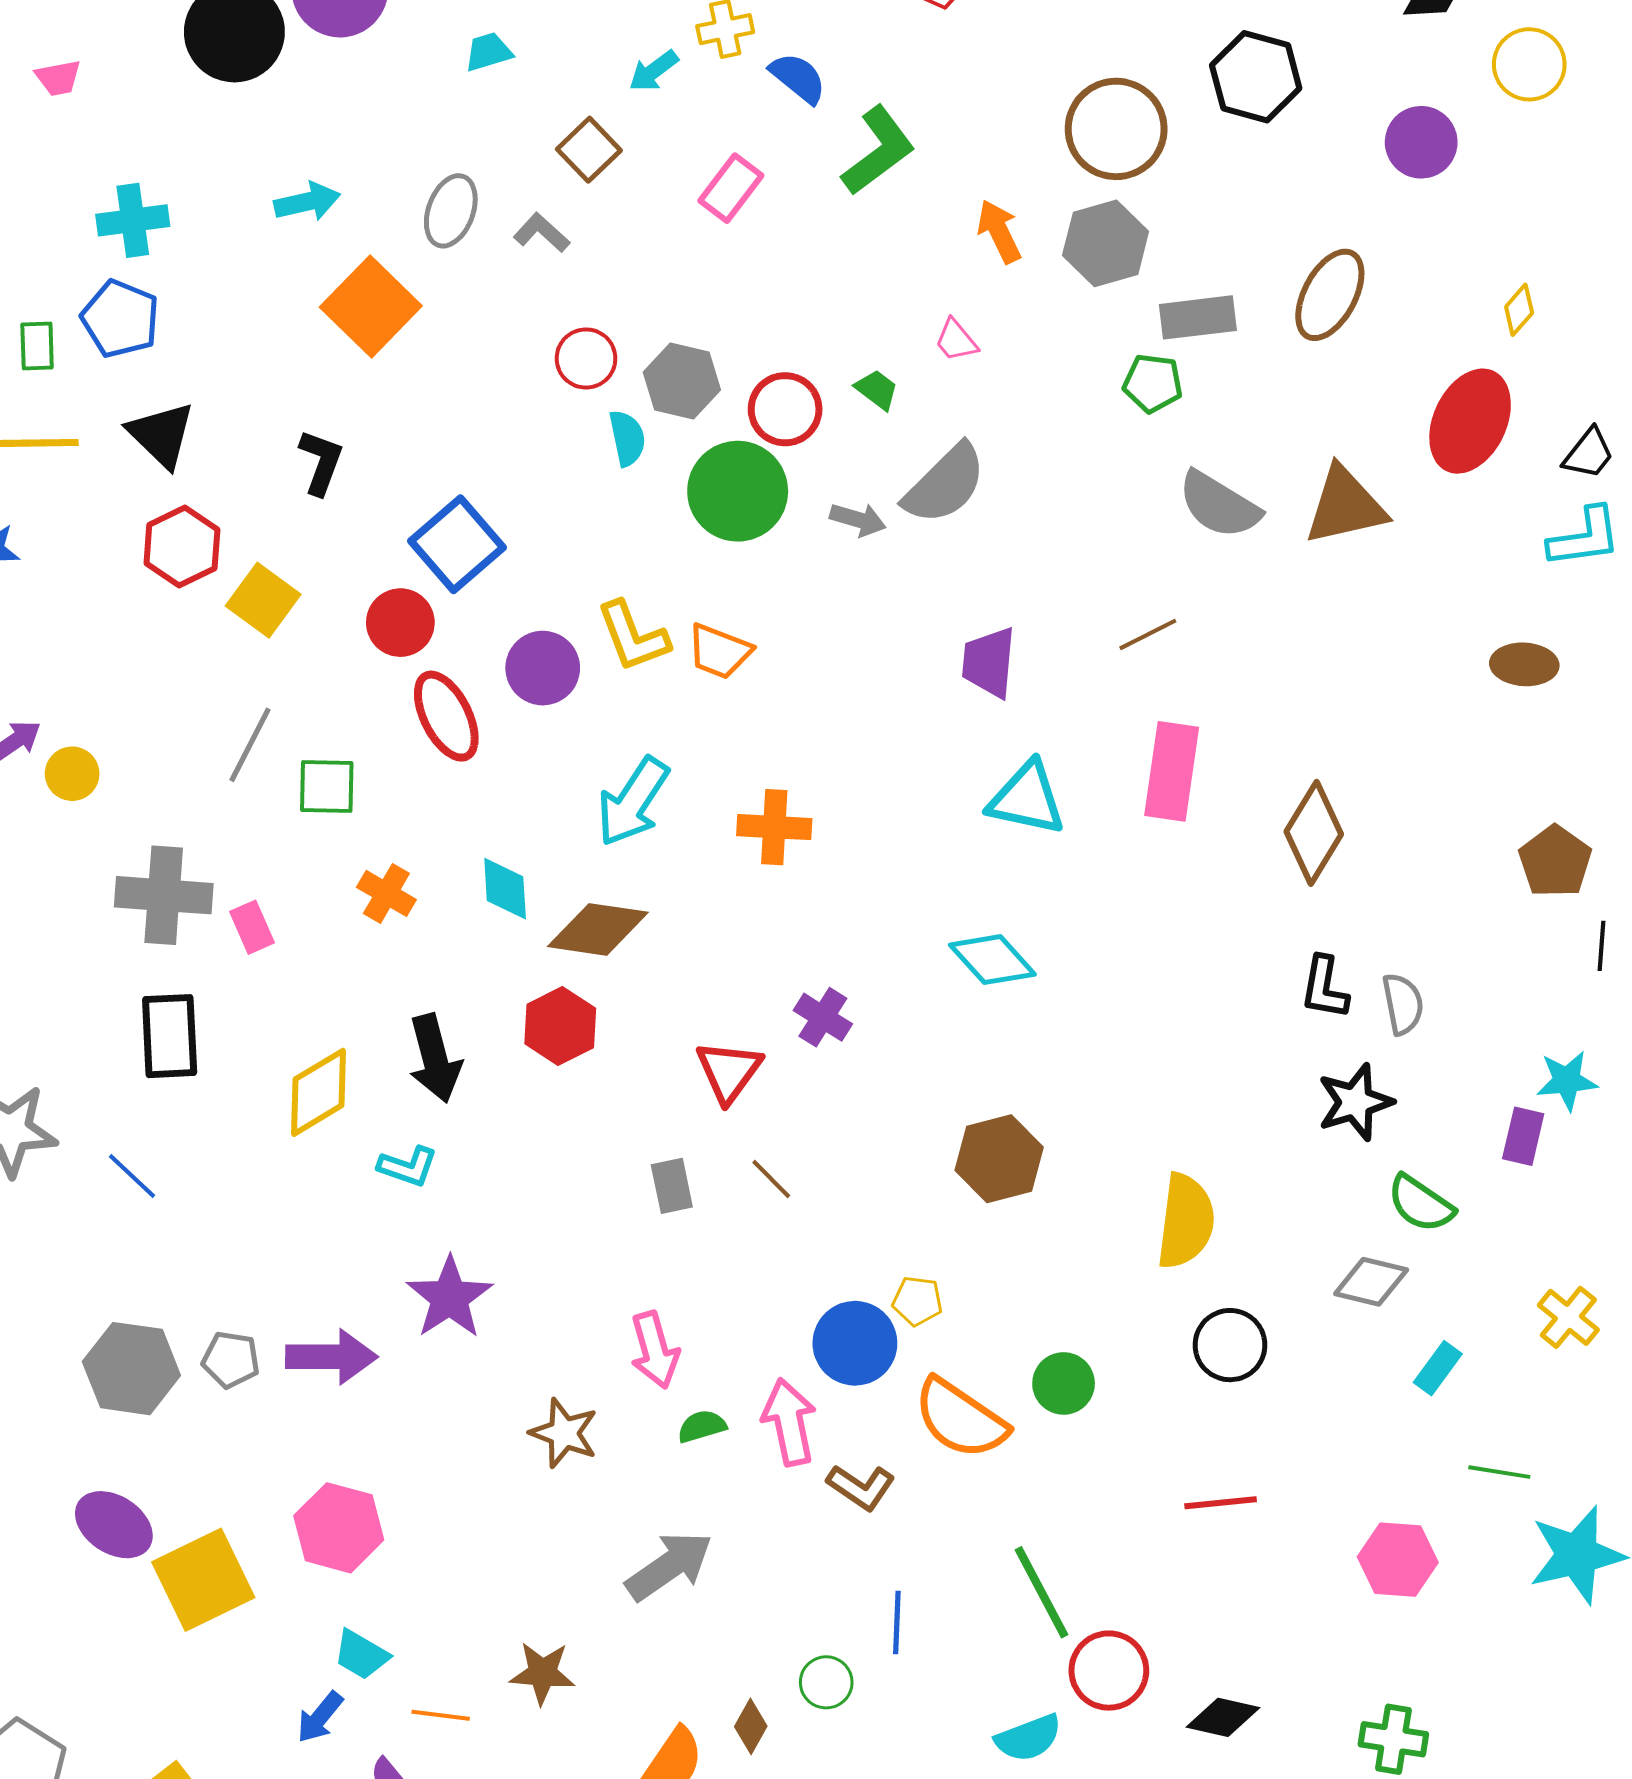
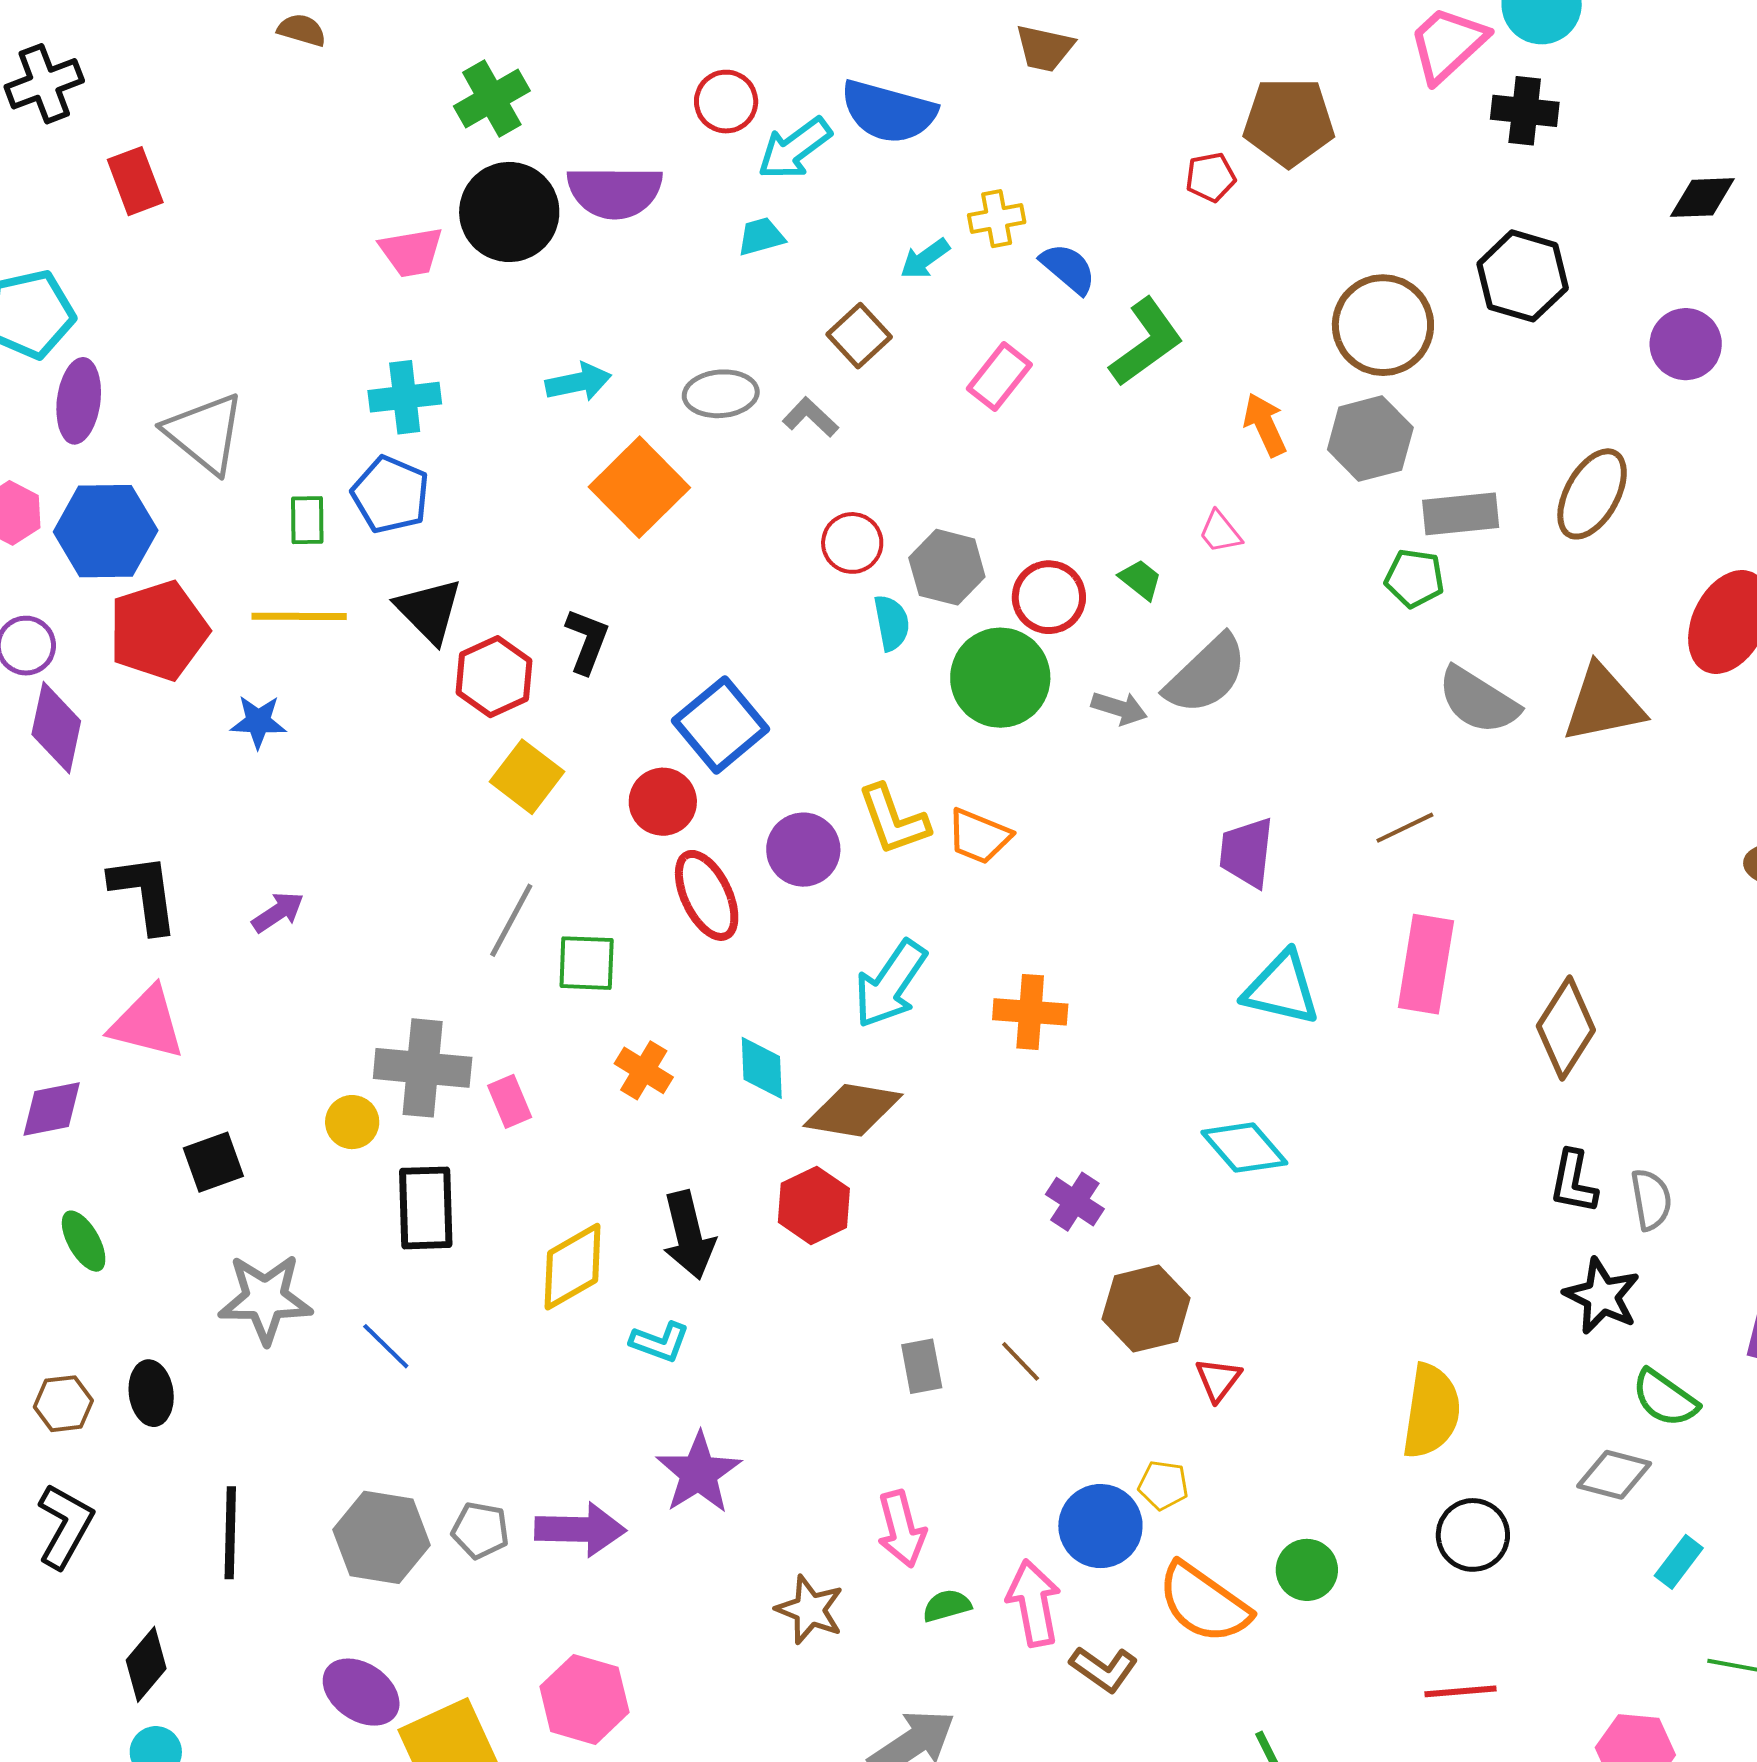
pink trapezoid: (58, 78) -> (411, 252), moved, size x1.4
gray ellipse: (451, 211) -> (721, 394), turned 64
red hexagon: (182, 547) -> (494, 677), moved
yellow circle: (72, 774) -> (352, 1122), moved
red triangle: (729, 1071) -> (1218, 1379), moved, size x0.7
black star: (1355, 1102) -> (1602, 1296), turned -30
brown hexagon: (999, 1159) -> (1146, 1309), moved

